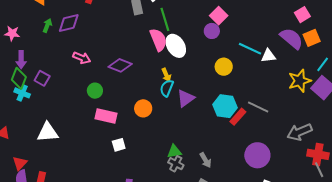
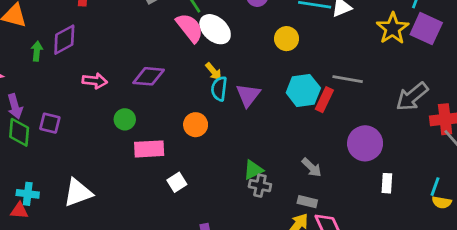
cyan cross: (22, 93) -> (28, 194), moved
gray arrow: (205, 160) -> (312, 167), moved

